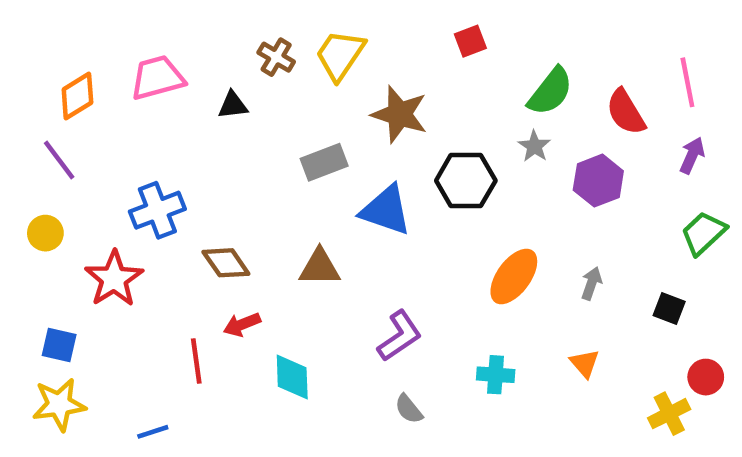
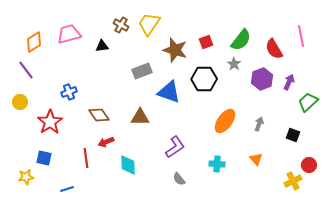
red square: (470, 41) -> (206, 42), moved
purple arrow: (692, 155) -> (289, 82), moved
blue cross: (157, 210) -> (69, 92), size x0.7
blue square: (59, 345) -> (44, 158), moved
yellow star: (59, 404) -> (26, 177), size x0.7

